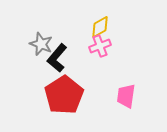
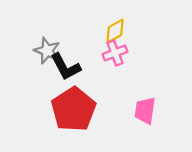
black L-shape: (57, 58) -> (65, 67), turned -68

